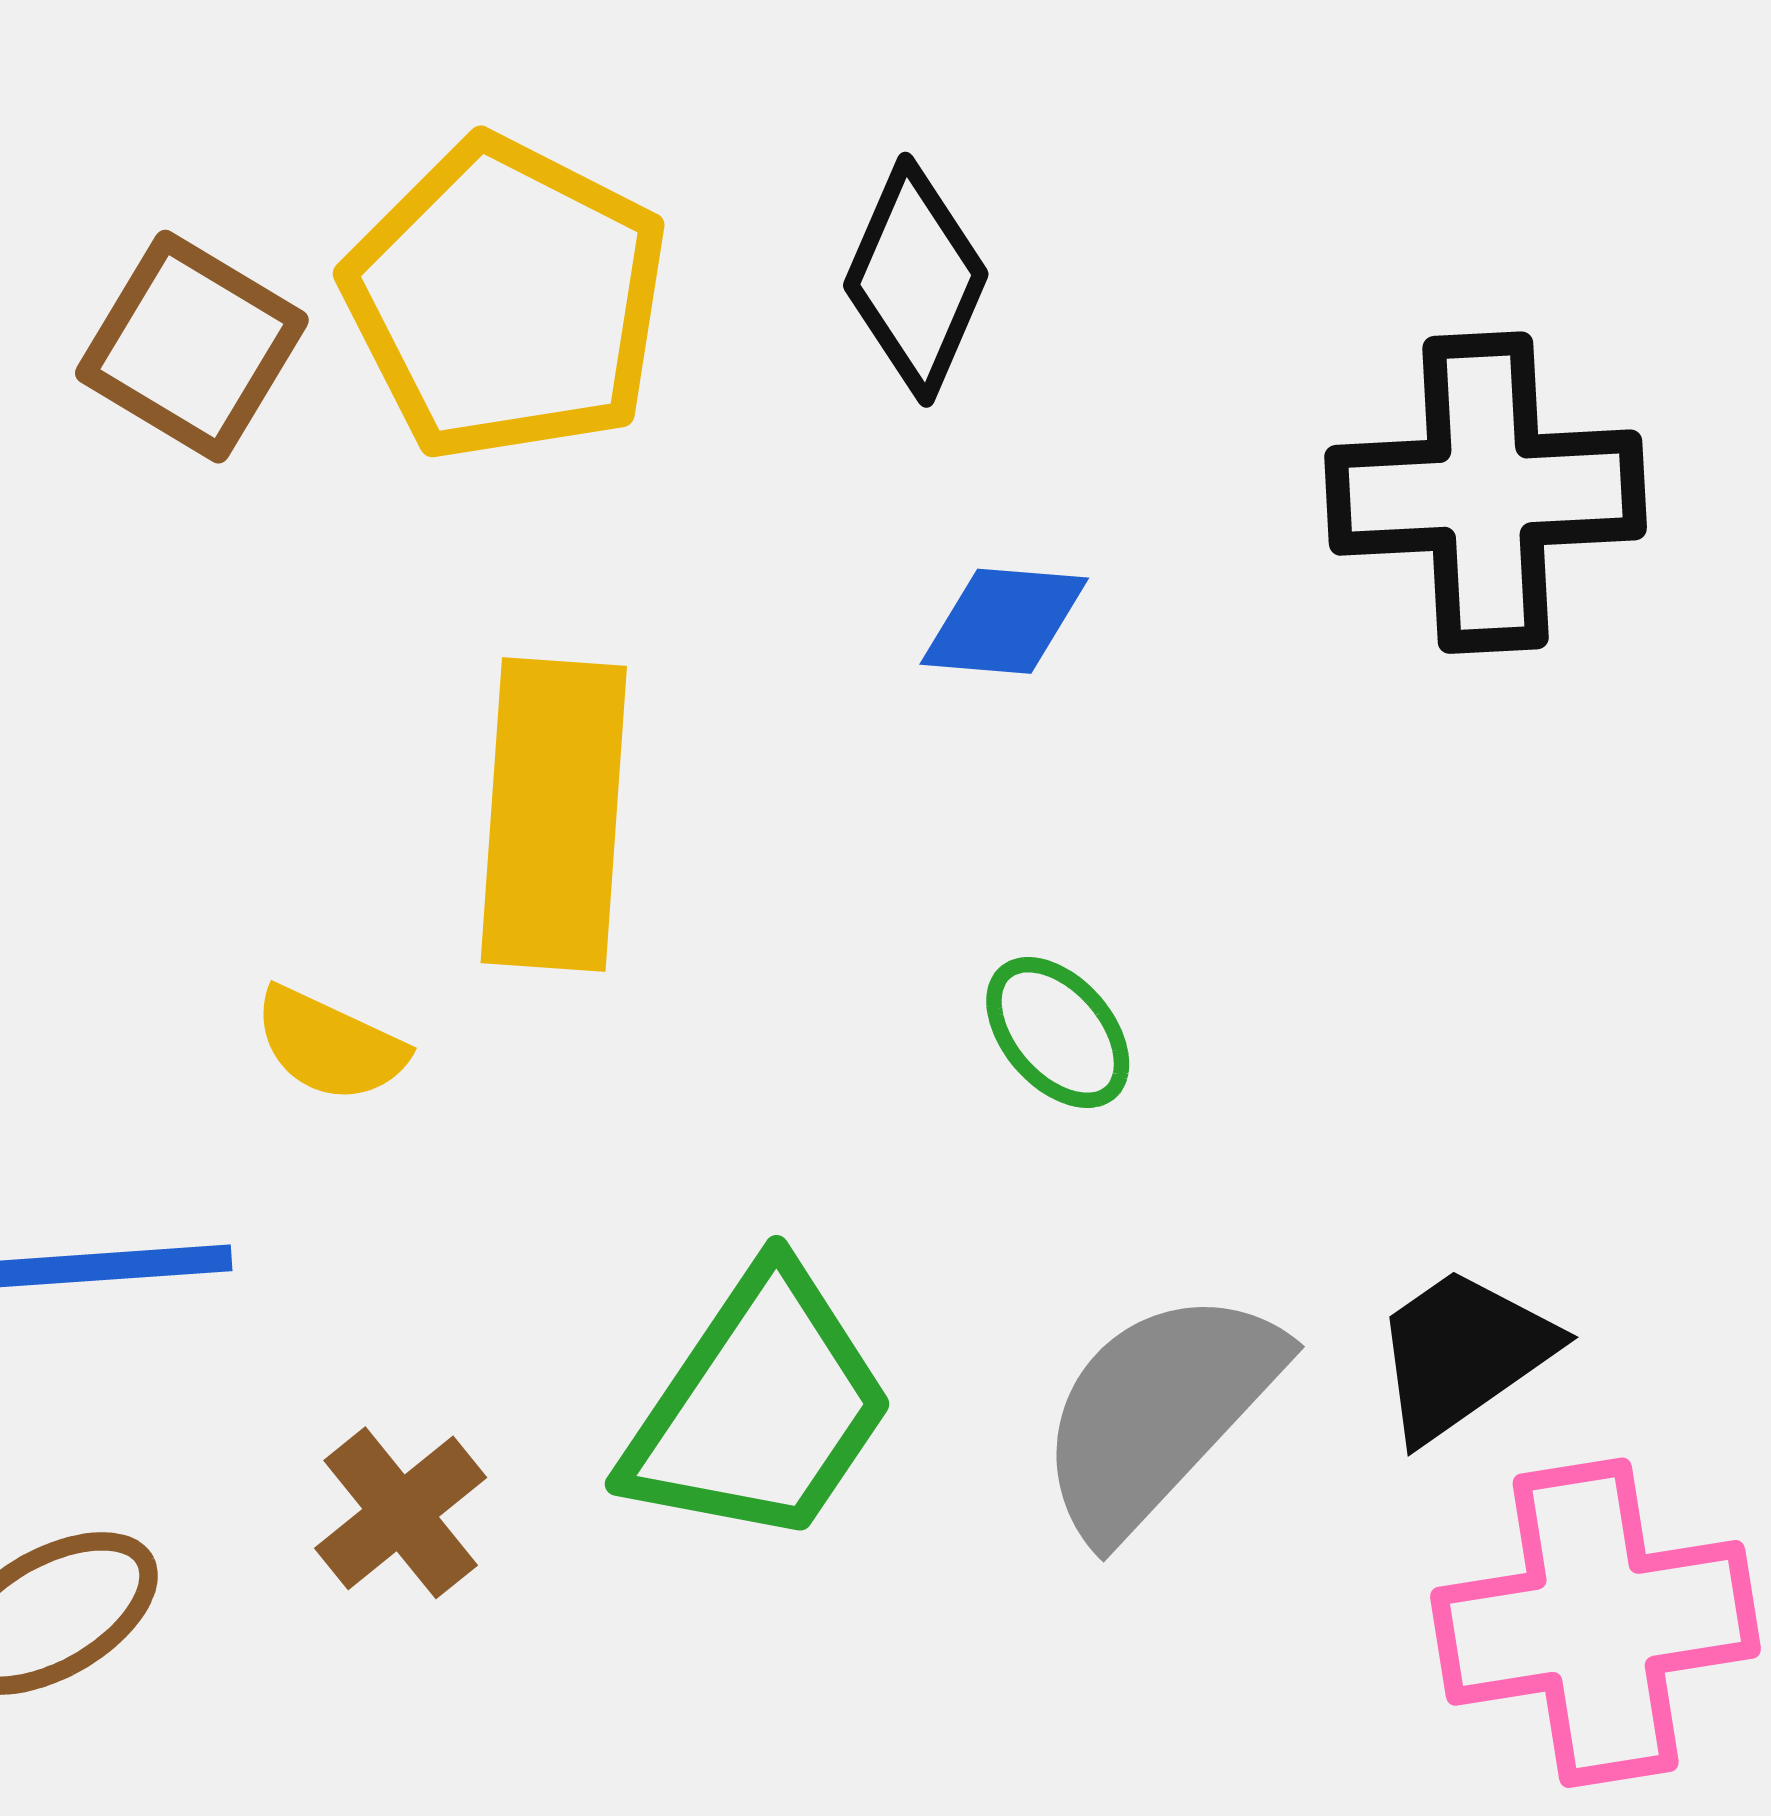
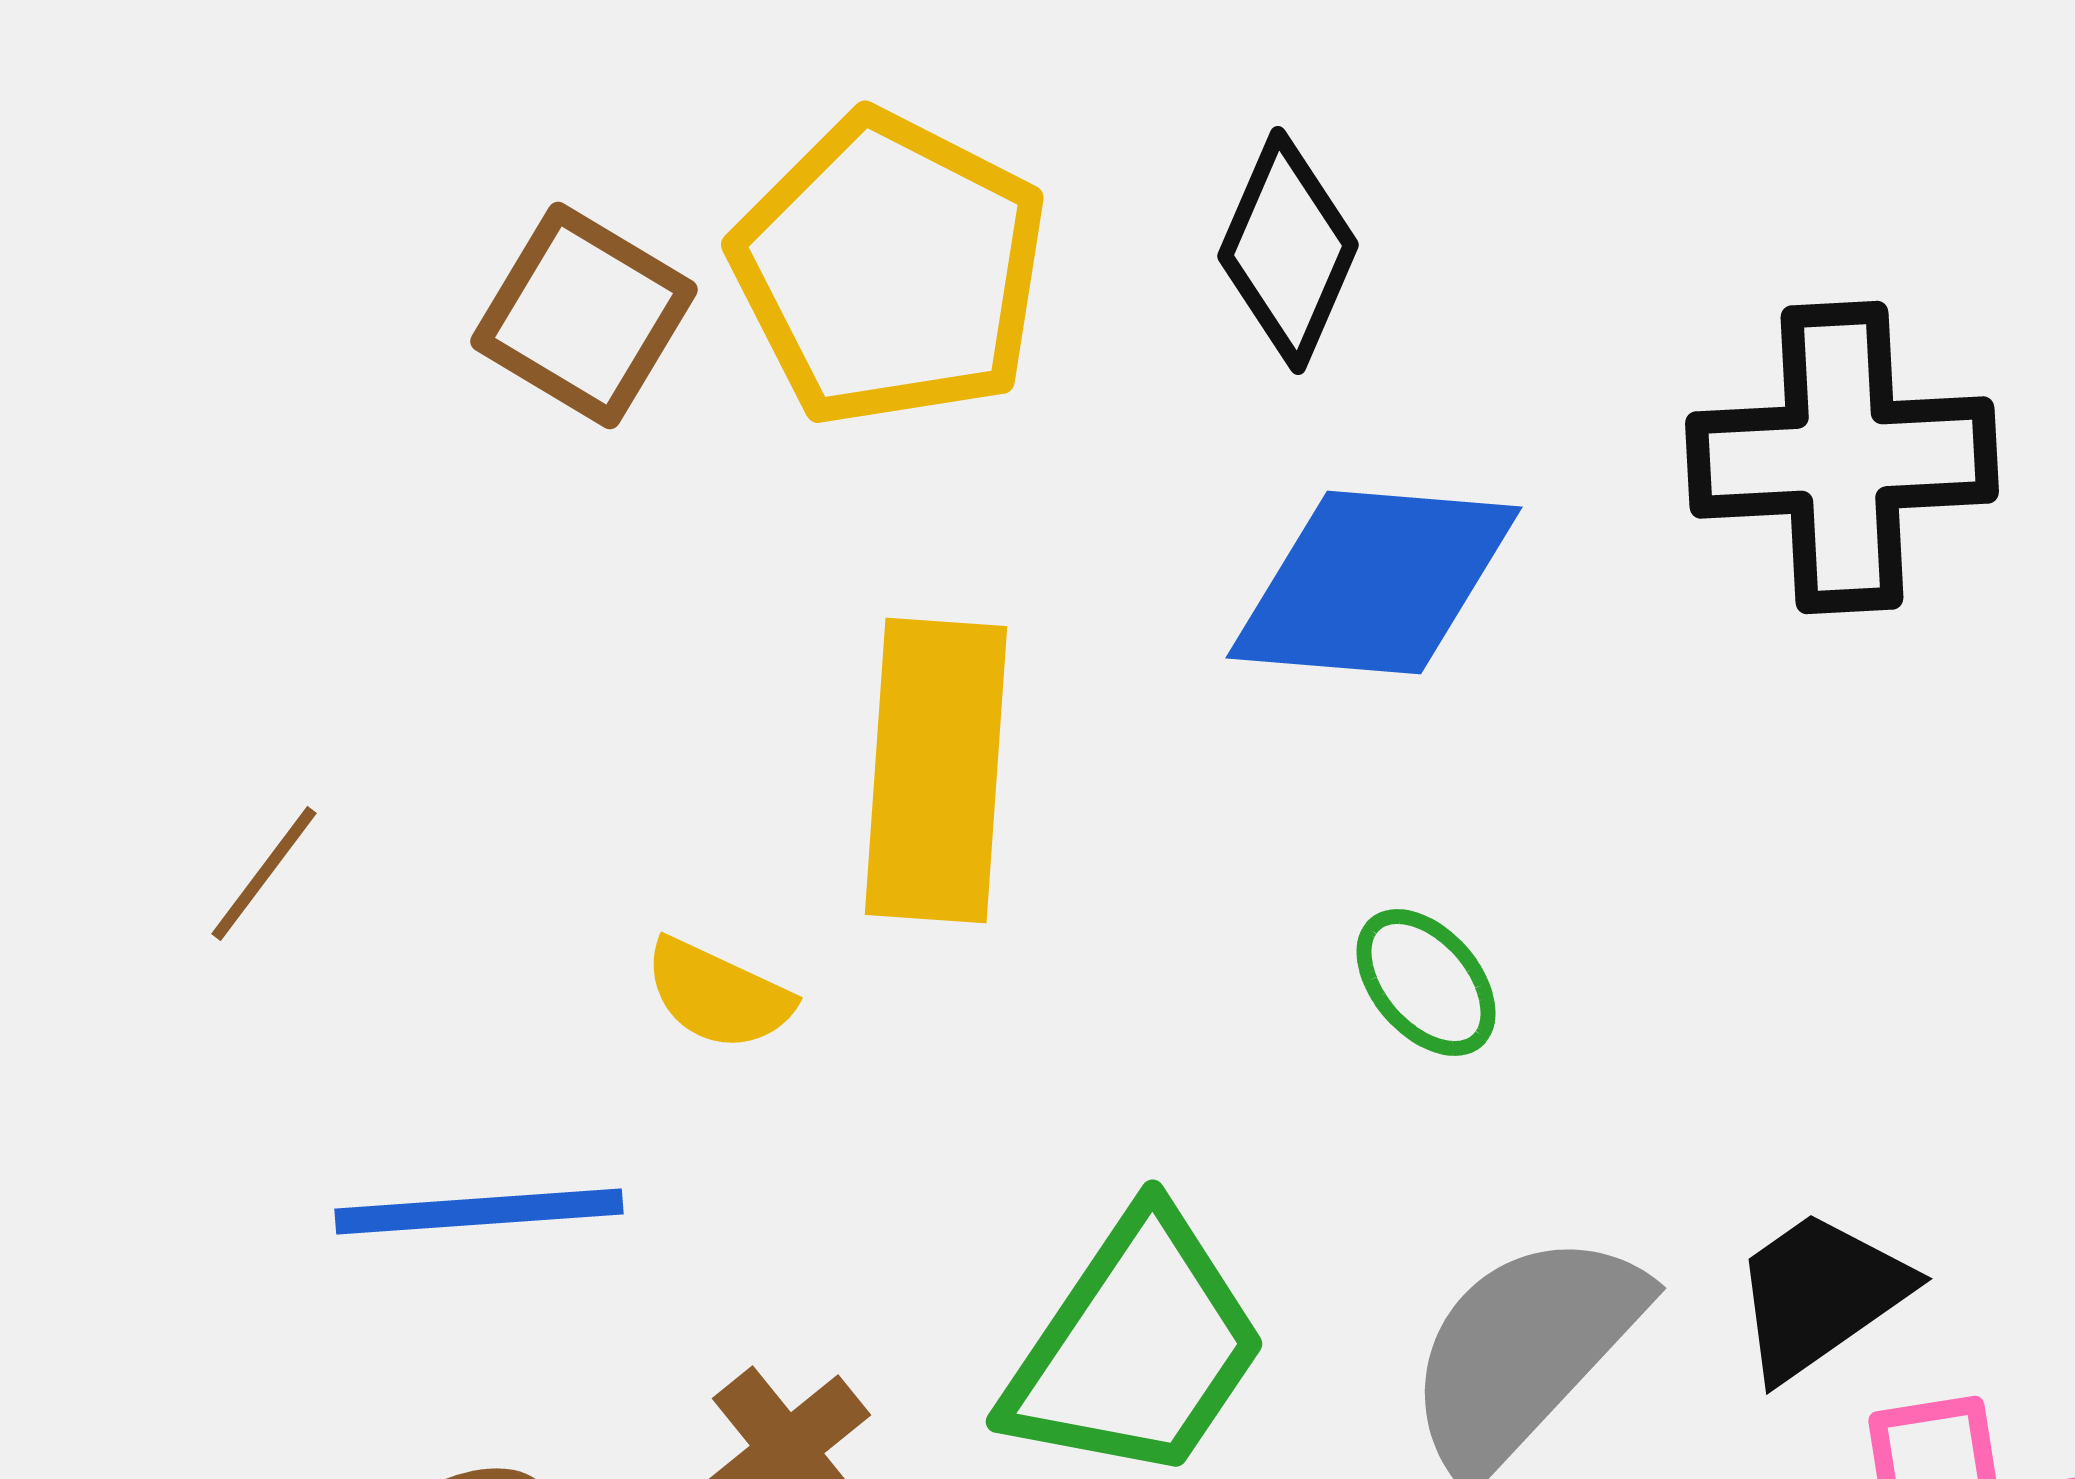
blue diamond: (1004, 621) -> (1374, 582), size x1.8

